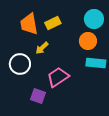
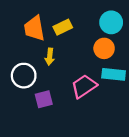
yellow arrow: (42, 48) -> (50, 57), turned -40
pink trapezoid: (58, 77) -> (84, 86), moved
purple square: (38, 96) -> (44, 99), moved, turned -35

